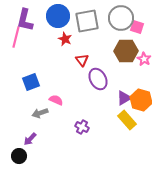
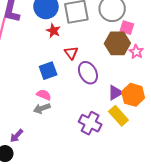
pink square: (137, 27) -> (127, 28), moved
blue square: (31, 82) -> (48, 71), moved
gray arrow: (40, 113) -> (42, 108), moved
purple cross: (82, 127) -> (90, 123), moved, size x1.5

